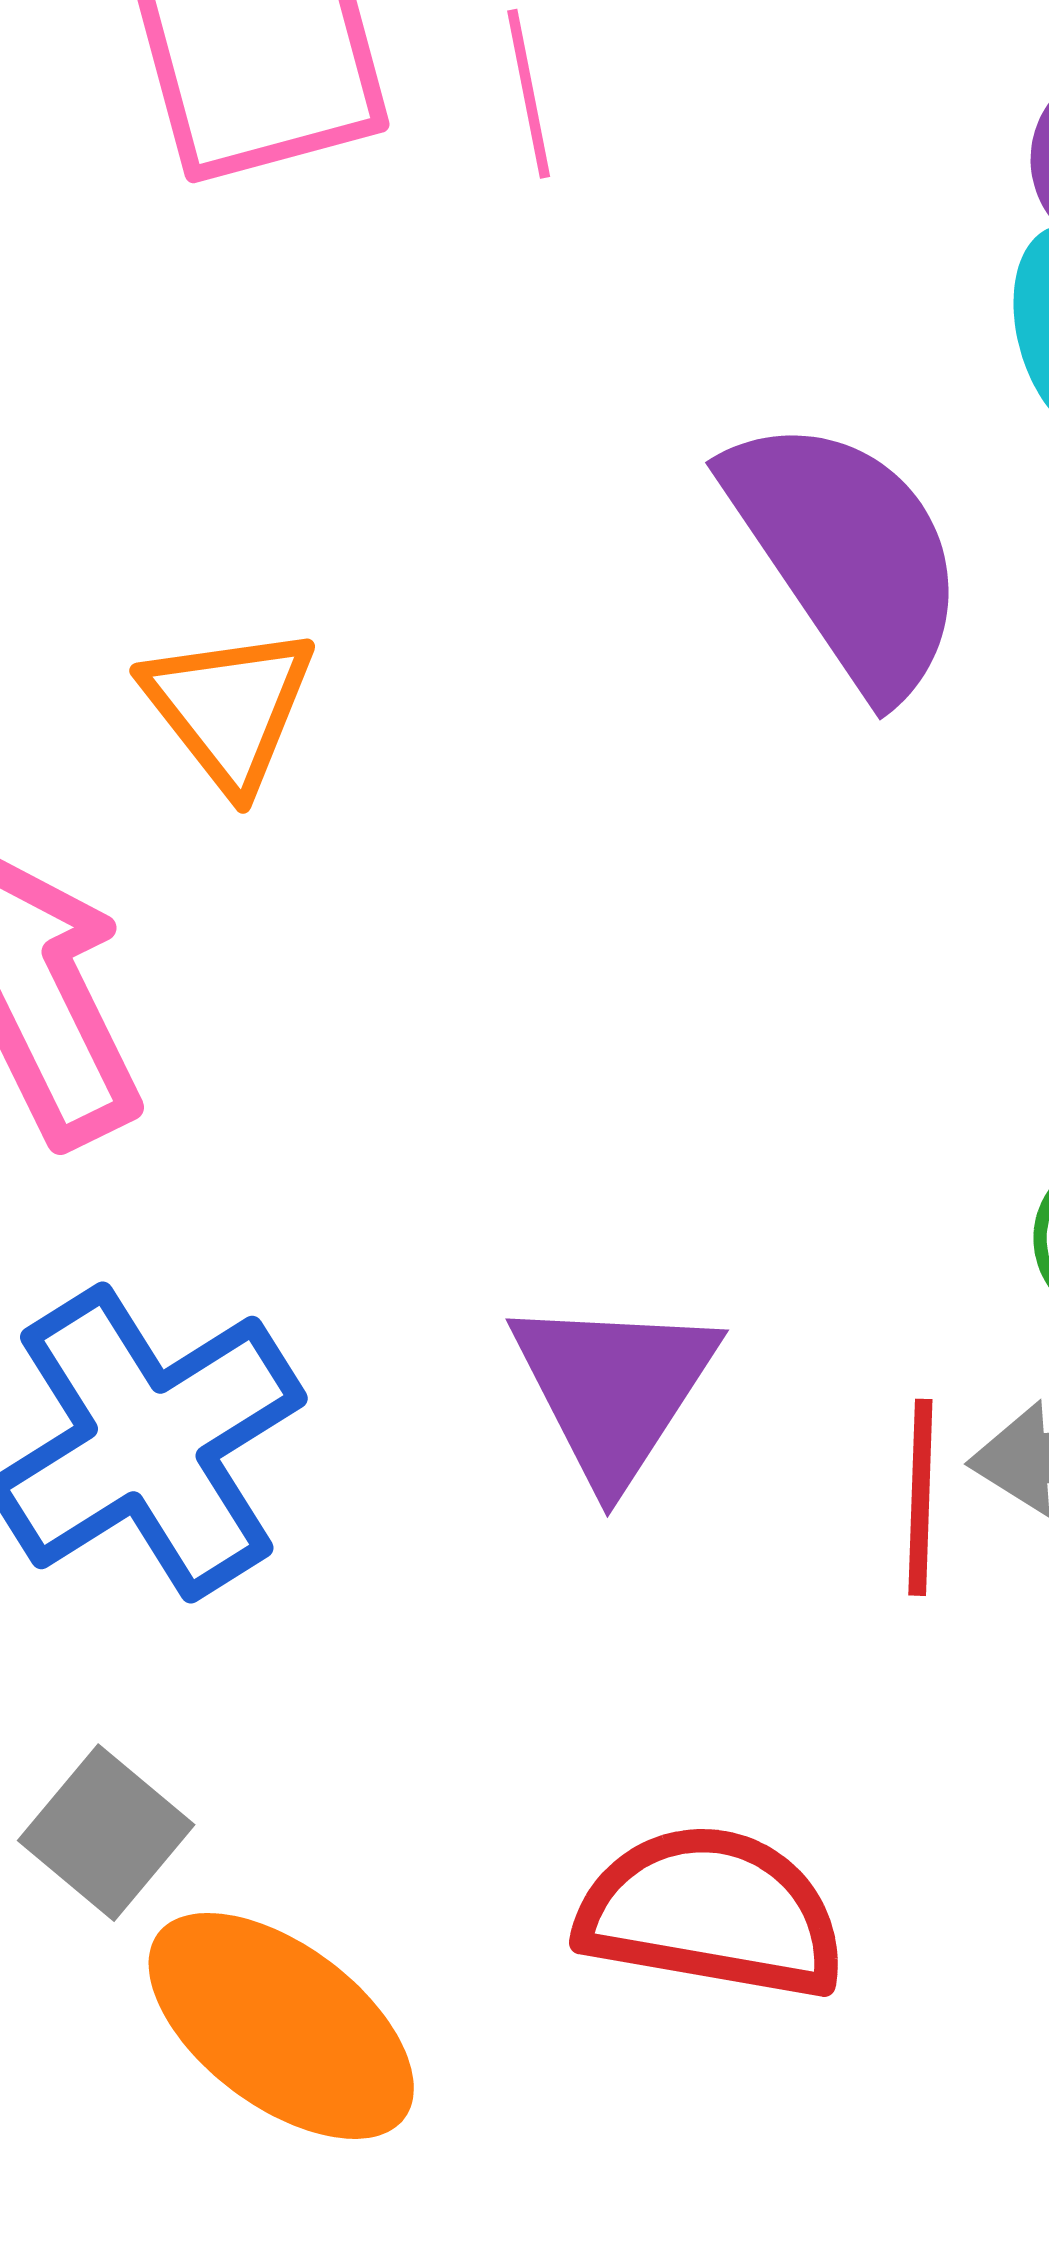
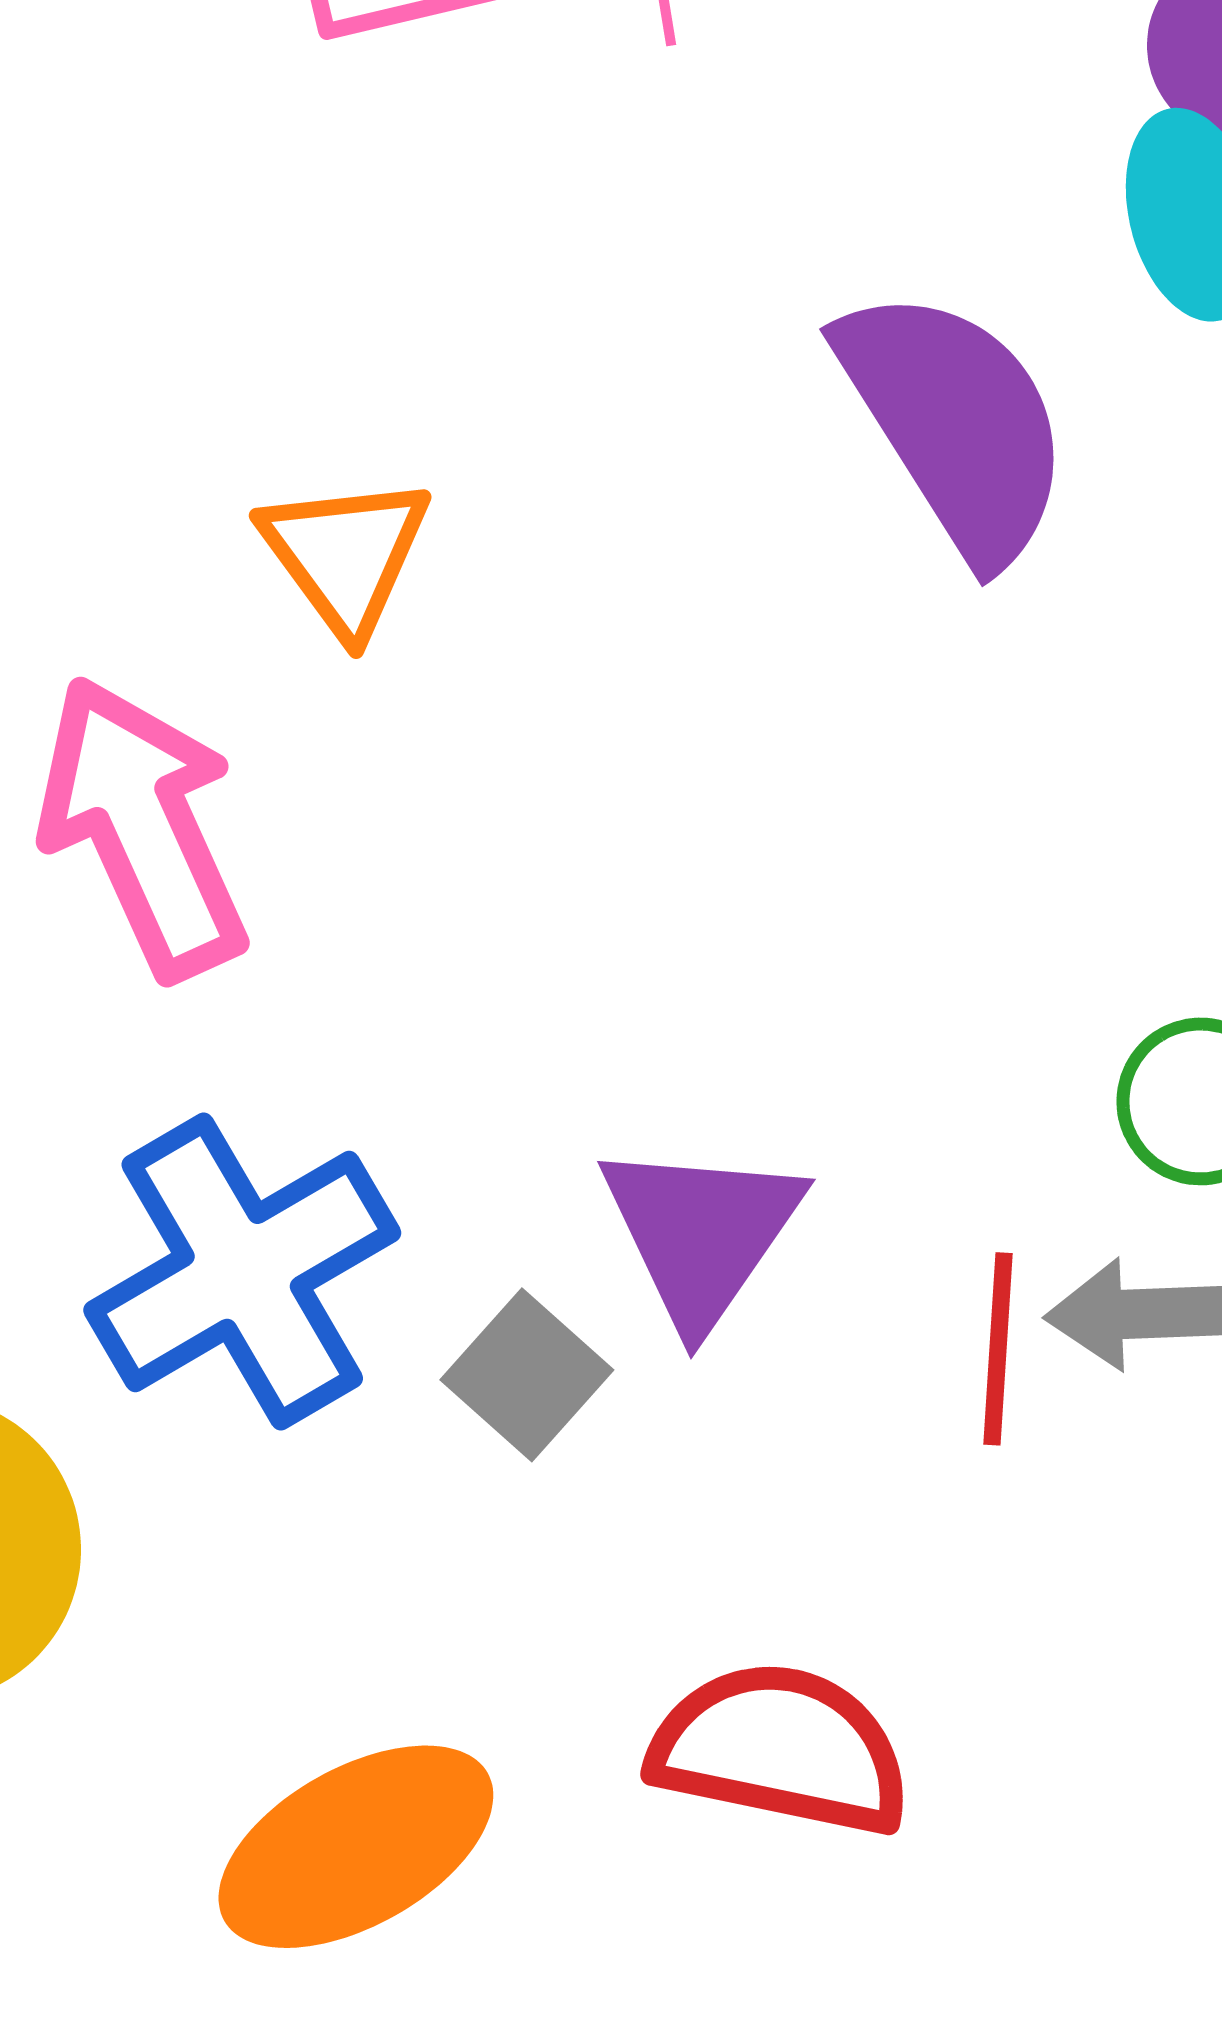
gray square: (106, 1833) -> (527, 1375), moved
orange ellipse: (281, 2026) -> (356, 1847), turned -68

